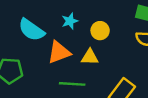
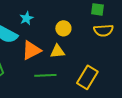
cyan star: (70, 21) -> (26, 18), moved

